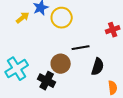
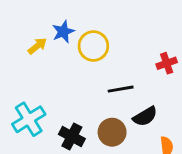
brown circle: (61, 64) -> (112, 132), moved
black semicircle: (98, 67) -> (145, 116), turned 42

